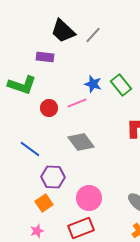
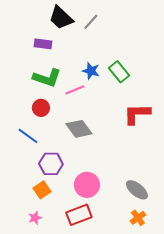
green L-shape: (22, 85) -> (47, 78), moved
red circle: (49, 108) -> (41, 108), moved

